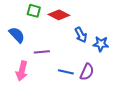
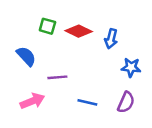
blue arrow: (81, 35) -> (111, 39), moved, turned 42
pink arrow: (22, 71) -> (32, 101), turned -126
purple semicircle: (87, 72) -> (126, 102), moved

